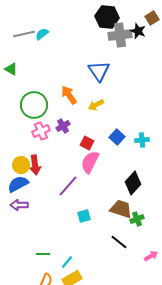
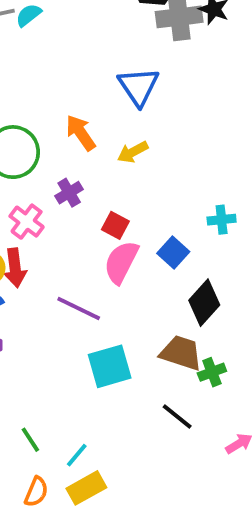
pink cross: (41, 131) -> (27, 222), moved, turned -30
blue square: (117, 137) -> (173, 252), moved
purple line: (68, 186) -> (79, 308), turned 75
cyan square: (84, 216) -> (110, 366), size x1.6
green line: (43, 254) -> (30, 440), turned 56

